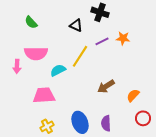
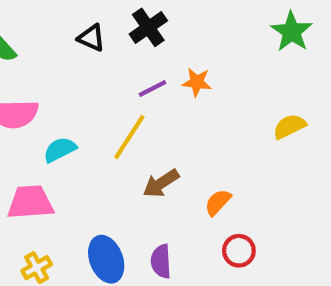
black cross: (100, 12) -> (148, 27), turned 36
black triangle: (76, 25) -> (91, 38), moved
yellow line: (80, 56) -> (129, 137), moved

